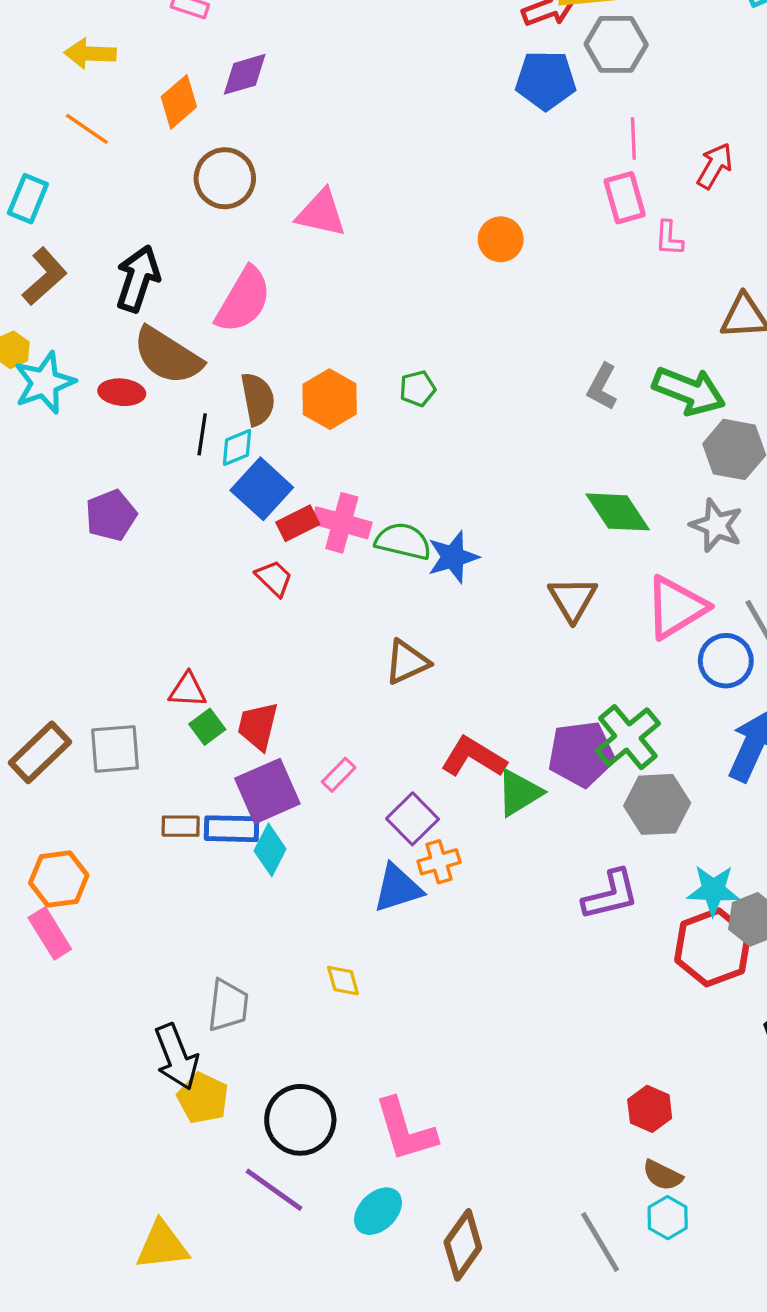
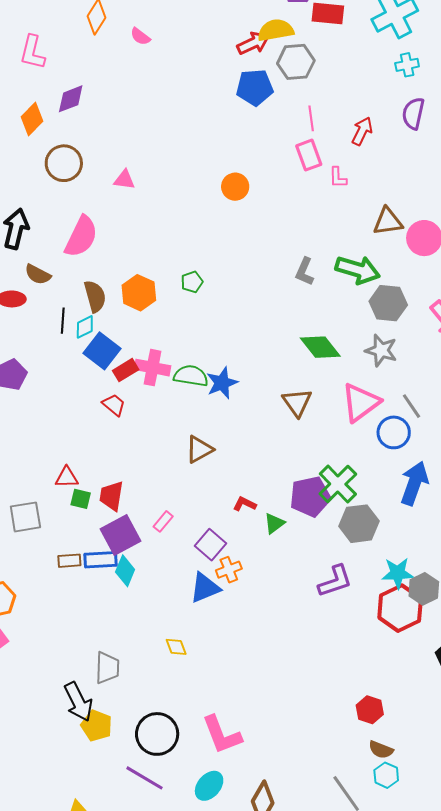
pink triangle: (321, 213) -> (124, 180), size x0.7
brown semicircle: (167, 356) -> (38, 274), size x0.6
green square: (207, 727) -> (81, 499), turned -35
red L-shape: (473, 757) -> (245, 504), size x0.6
green triangle: (519, 793) -> (274, 523), size x0.7

